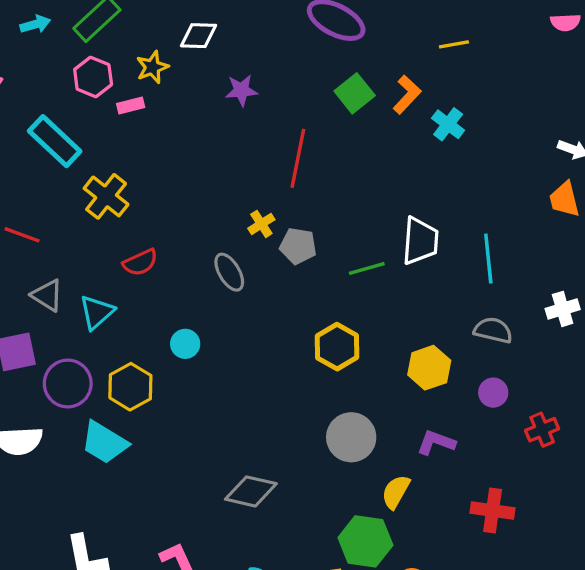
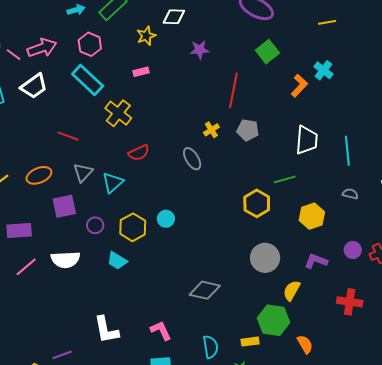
pink hexagon: (93, 77) -> (90, 44), moved
orange L-shape: (407, 95) -> (299, 86), moved
pink rectangle: (131, 105) -> (141, 72), moved
gray pentagon: (298, 246) -> (248, 130), moved
green line: (367, 268) -> (285, 179), moved
gray triangle: (47, 295) -> (83, 172), turned 40
gray semicircle: (493, 330) -> (350, 194), size x0.7
cyan circle: (185, 344) -> (166, 219), moved
purple circle: (68, 383) -> (95, 225), size x0.6
purple circle: (493, 393) -> (353, 250), moved
cyan trapezoid: (104, 442) -> (117, 261), size x0.7

